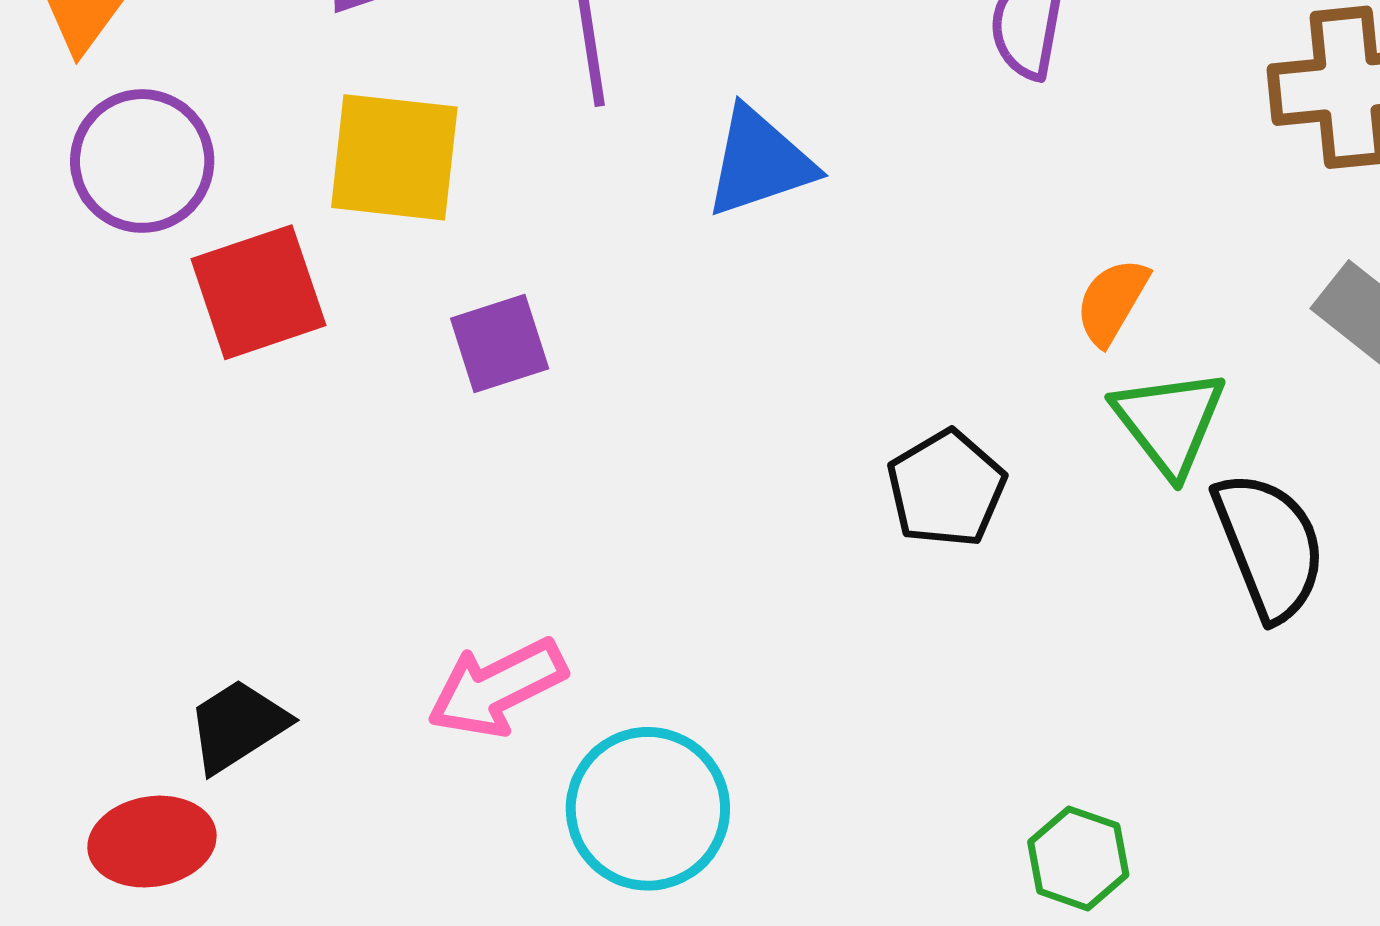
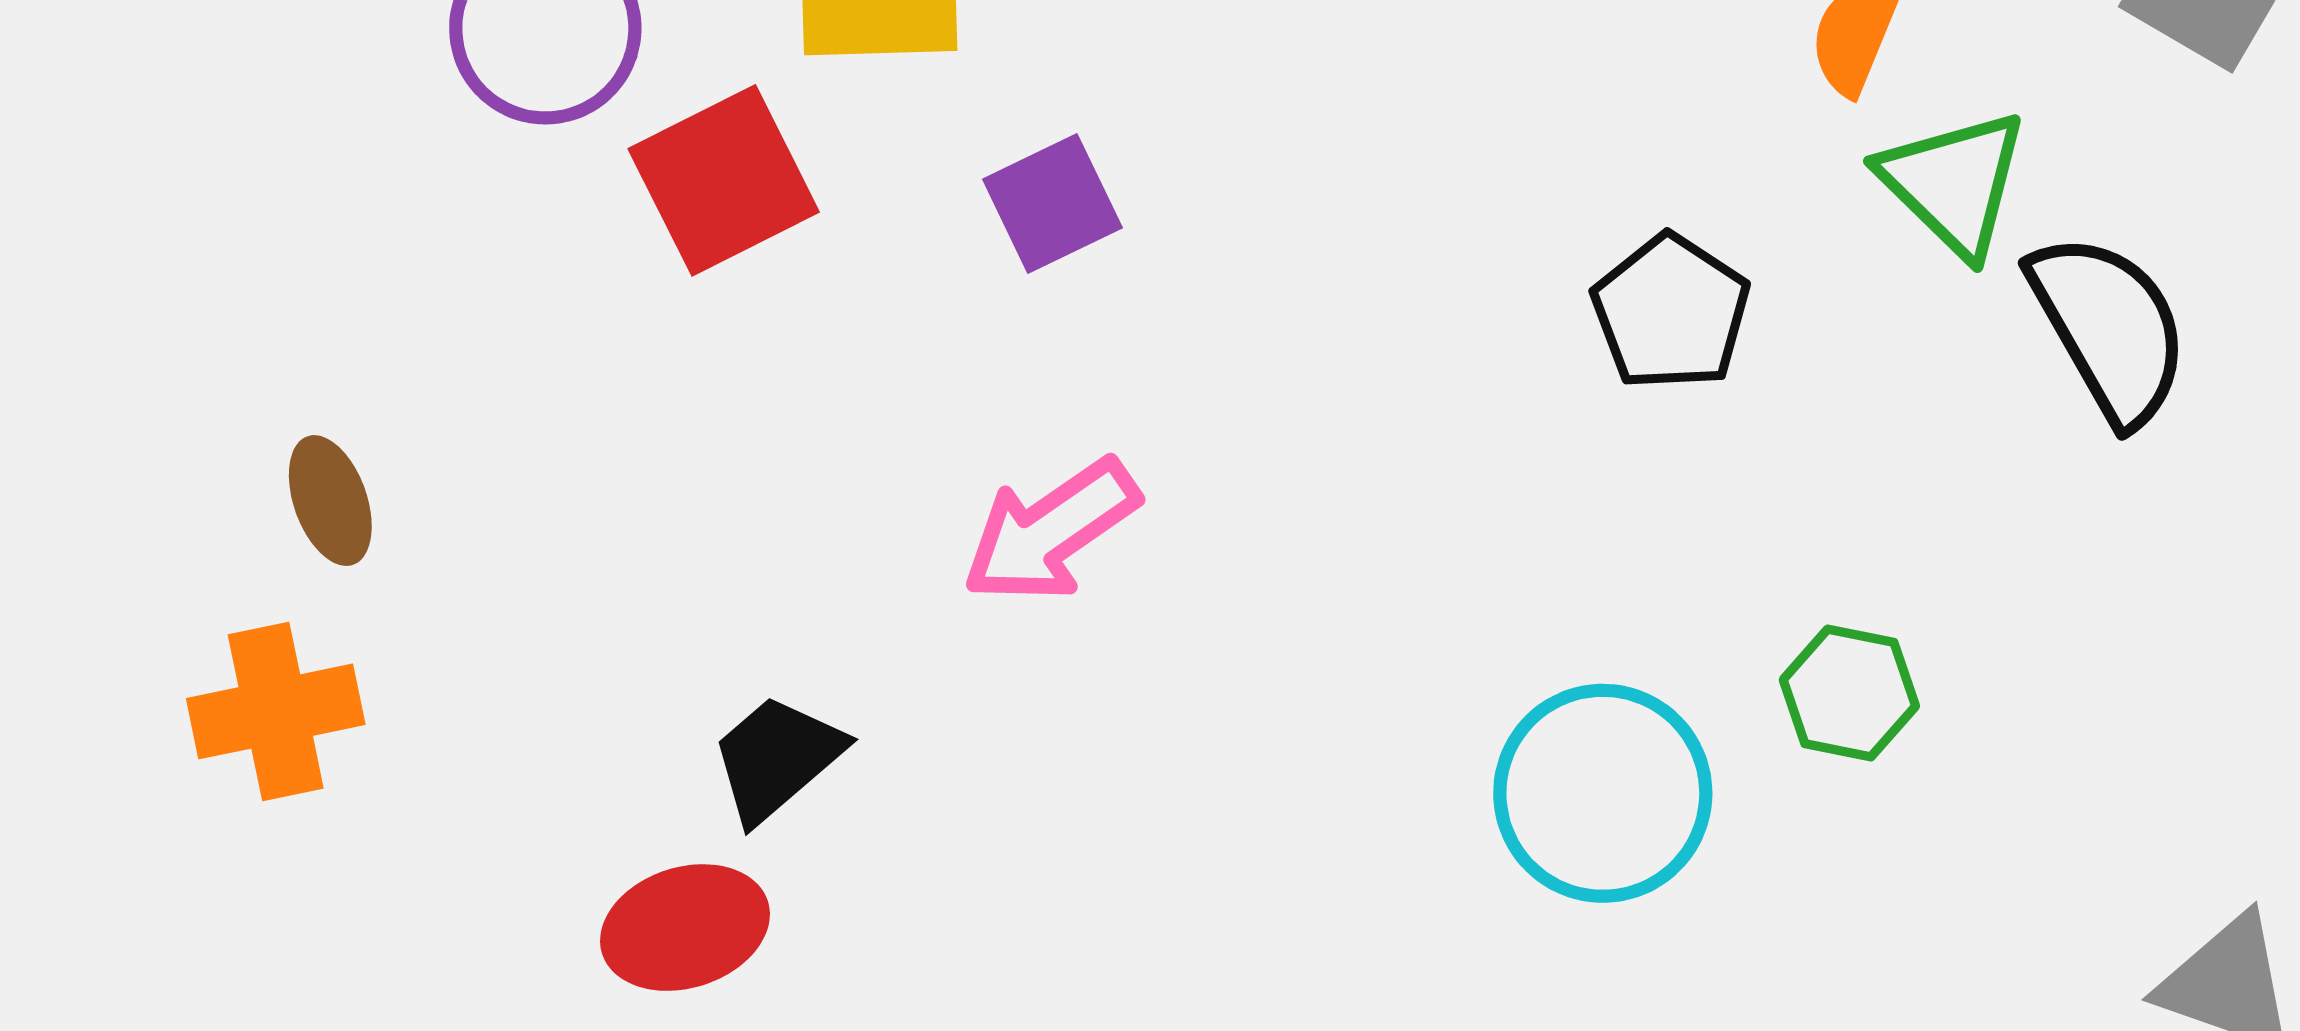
pink arrow: (497, 688) -> (1051, 531), moved
cyan circle: (648, 809) -> (1603, 793), moved
green hexagon: (1078, 858) -> (1849, 693), moved

